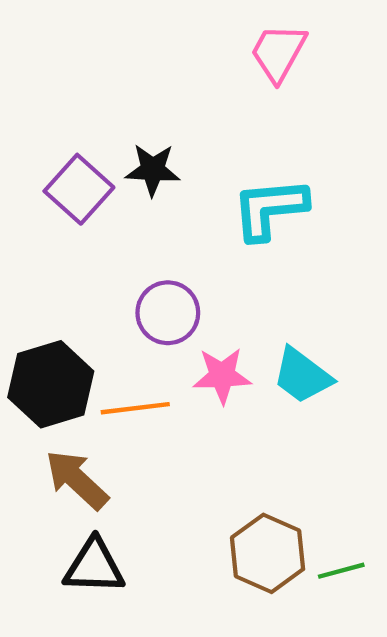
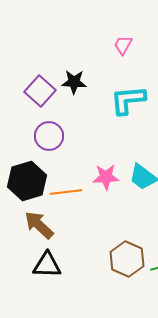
pink trapezoid: (278, 53) -> (123, 45), moved, size x0.7
purple circle: (168, 313) -> (49, 136), moved

